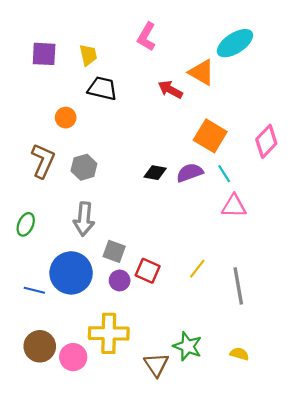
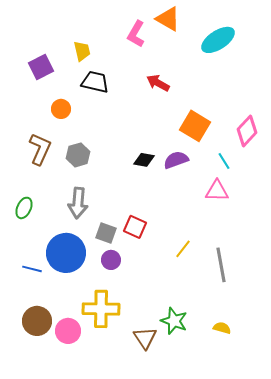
purple square: (44, 54) -> (41, 67), moved, turned -30
orange triangle: (202, 72) -> (168, 19), moved
cyan line: (224, 174) -> (224, 161), moved
red square: (148, 271) -> (135, 227), moved

